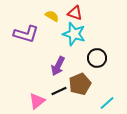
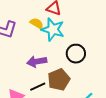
yellow semicircle: (52, 16) -> (37, 23), moved
purple arrow: (58, 66) -> (37, 62), turned 54

